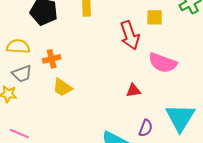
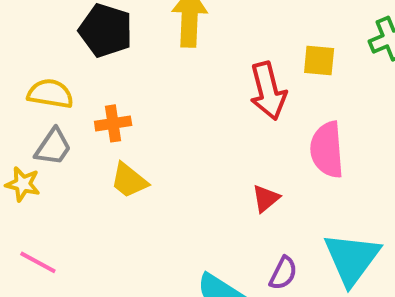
pink semicircle: (163, 63) -> (327, 150), turned 60
gray trapezoid: (22, 74) -> (53, 147), turned -40
red triangle: (133, 91) -> (266, 198), turned -35

